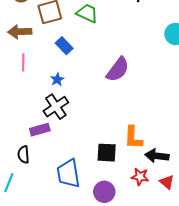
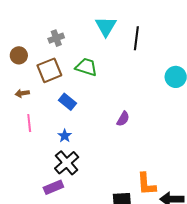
brown arrow: (20, 32) -> (22, 93), size x0.6
purple semicircle: (118, 69) -> (123, 119), size x0.6

